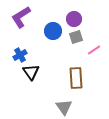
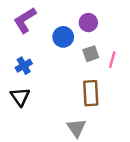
gray square: (76, 37) -> (91, 54), moved
pink line: (94, 50) -> (112, 60), turned -40
black triangle: (31, 72) -> (20, 97), moved

